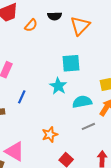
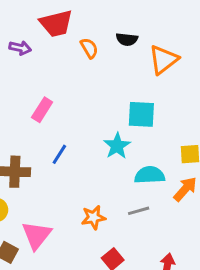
orange semicircle: (31, 25) -> (89, 48), turned -80
gray line: (88, 126) -> (139, 211), moved
pink triangle: (15, 151) -> (37, 235), turned 30

